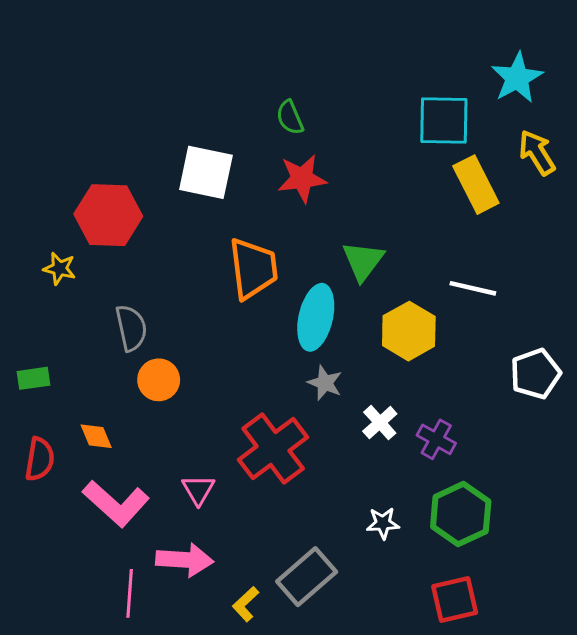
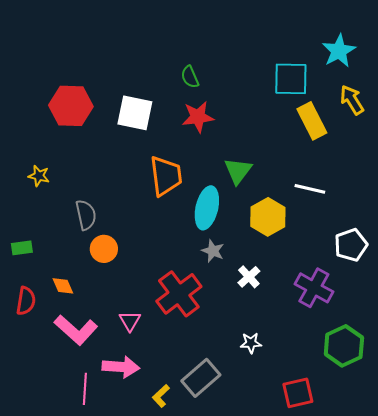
red hexagon: (108, 215) -> (71, 106), moved
purple cross: (436, 439) -> (314, 288), moved, size x1.5
green hexagon: (461, 514) -> (344, 346), moved

